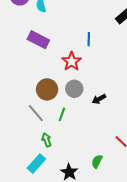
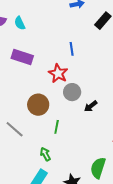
gray circle: (74, 89) -> (72, 92), moved
gray line: (36, 113) -> (15, 129), moved
green semicircle: (97, 161) -> (98, 168), size x1.5

